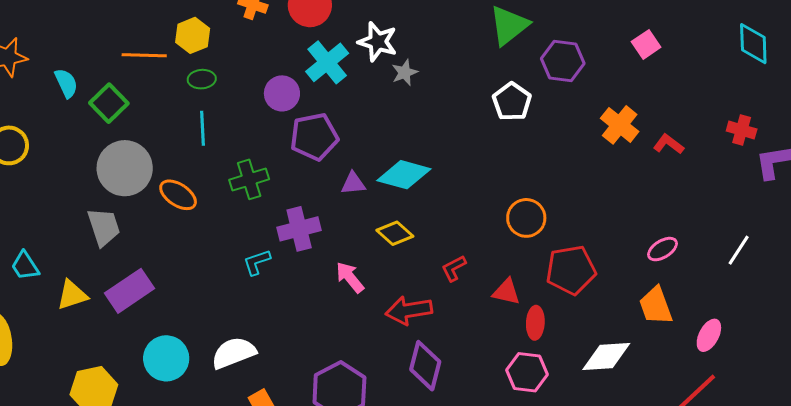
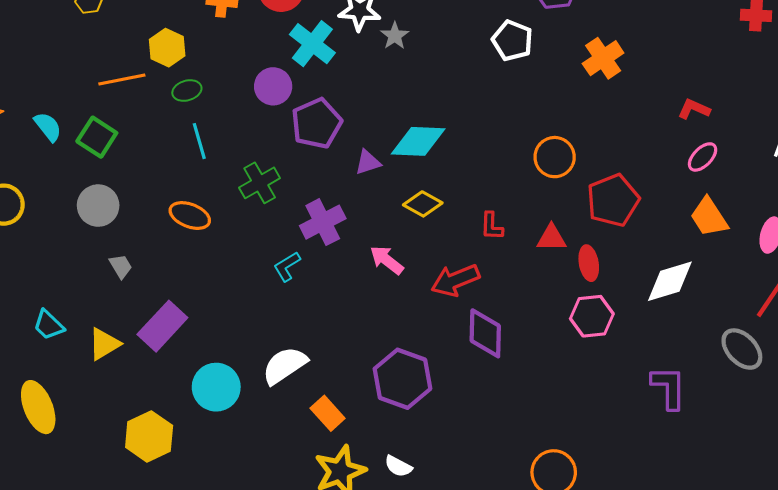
orange cross: (620, 125) -> (603, 58), moved, turned 30
red L-shape: (668, 144) -> (694, 109), moved
gray circle: (125, 168) -> (98, 206), moved, size x0.7
gray trapezoid: (104, 227) -> (121, 266), size x0.6
red L-shape: (454, 268) -> (492, 226), turned -48

